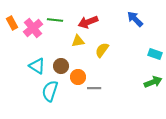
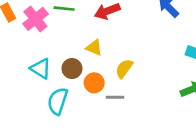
yellow triangle: (78, 41) -> (94, 48), moved, turned 32
yellow semicircle: (102, 50) -> (124, 69), moved

